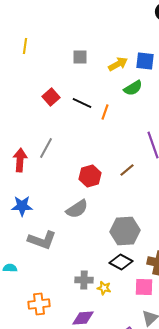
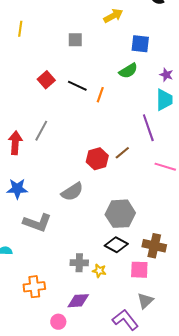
yellow arrow: (118, 64) -> (113, 16), moved
red hexagon: (90, 176) -> (97, 159), moved

